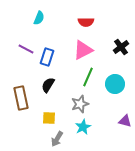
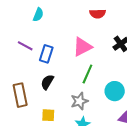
red semicircle: (86, 22) -> (98, 14), moved
cyan circle: (115, 84) -> (115, 91), moved

